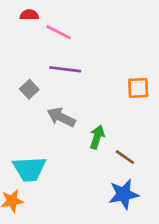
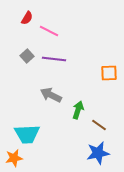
red semicircle: (29, 15) -> (27, 18), turned 120
gray square: (29, 89) -> (27, 56), moved

